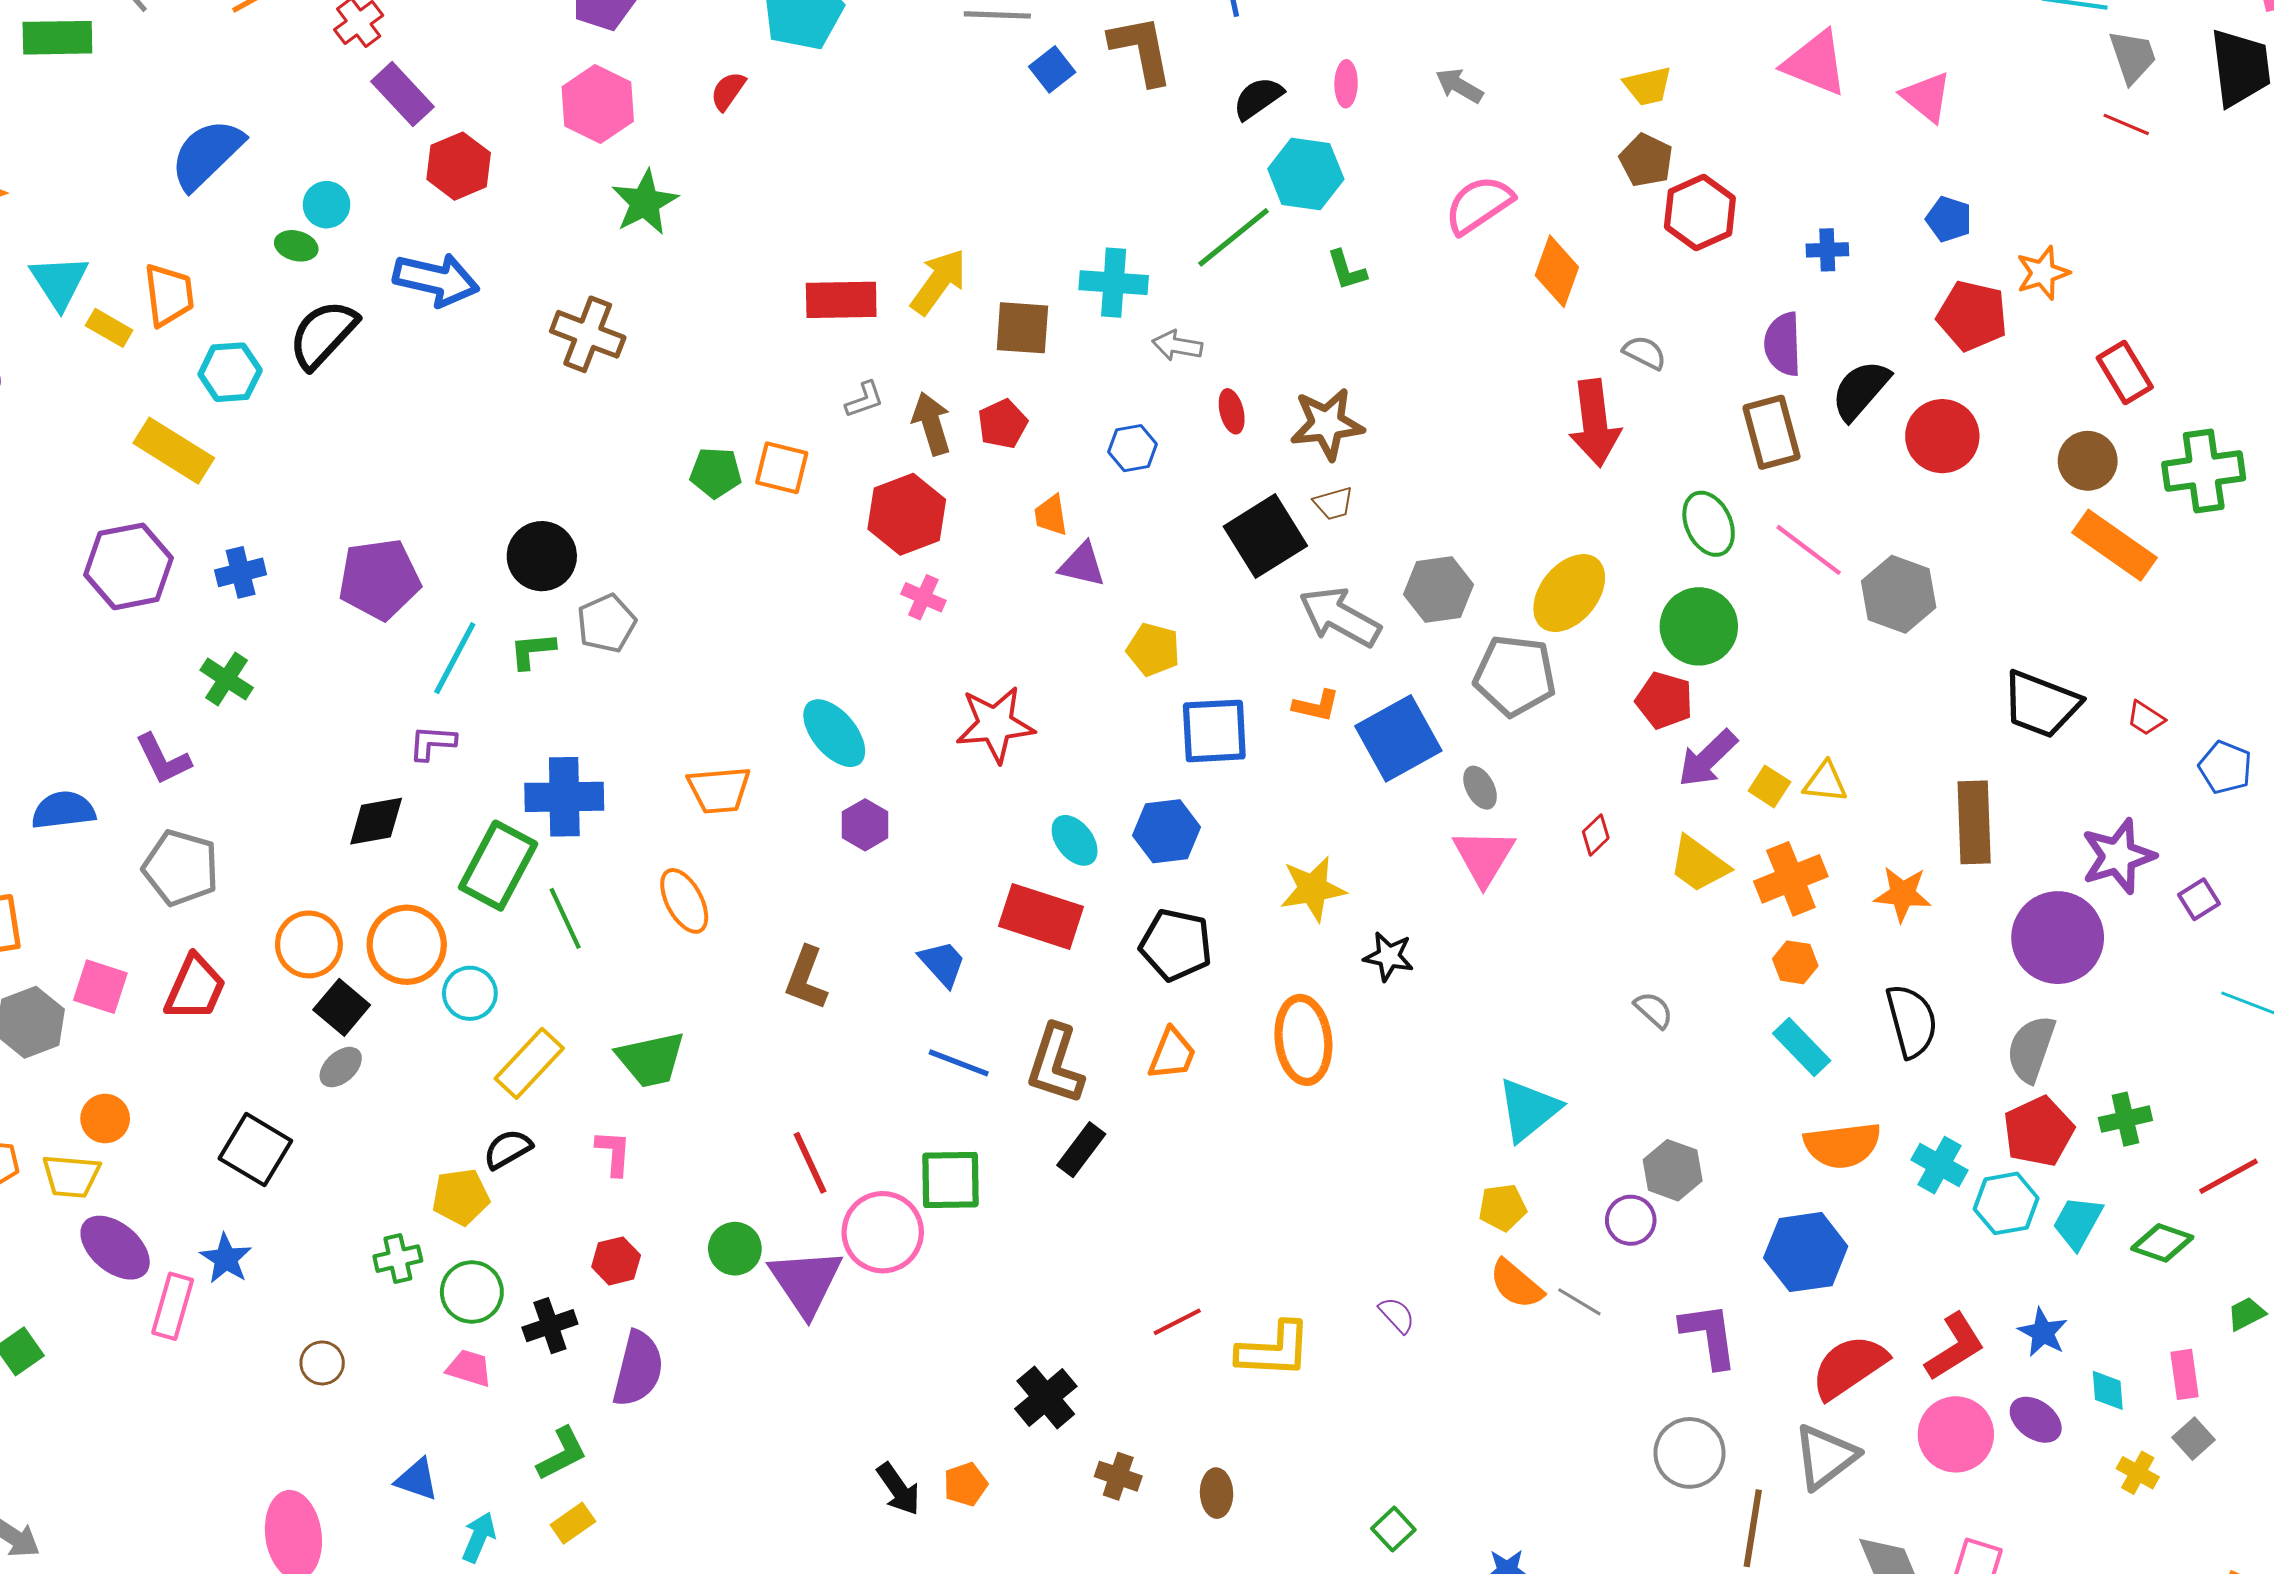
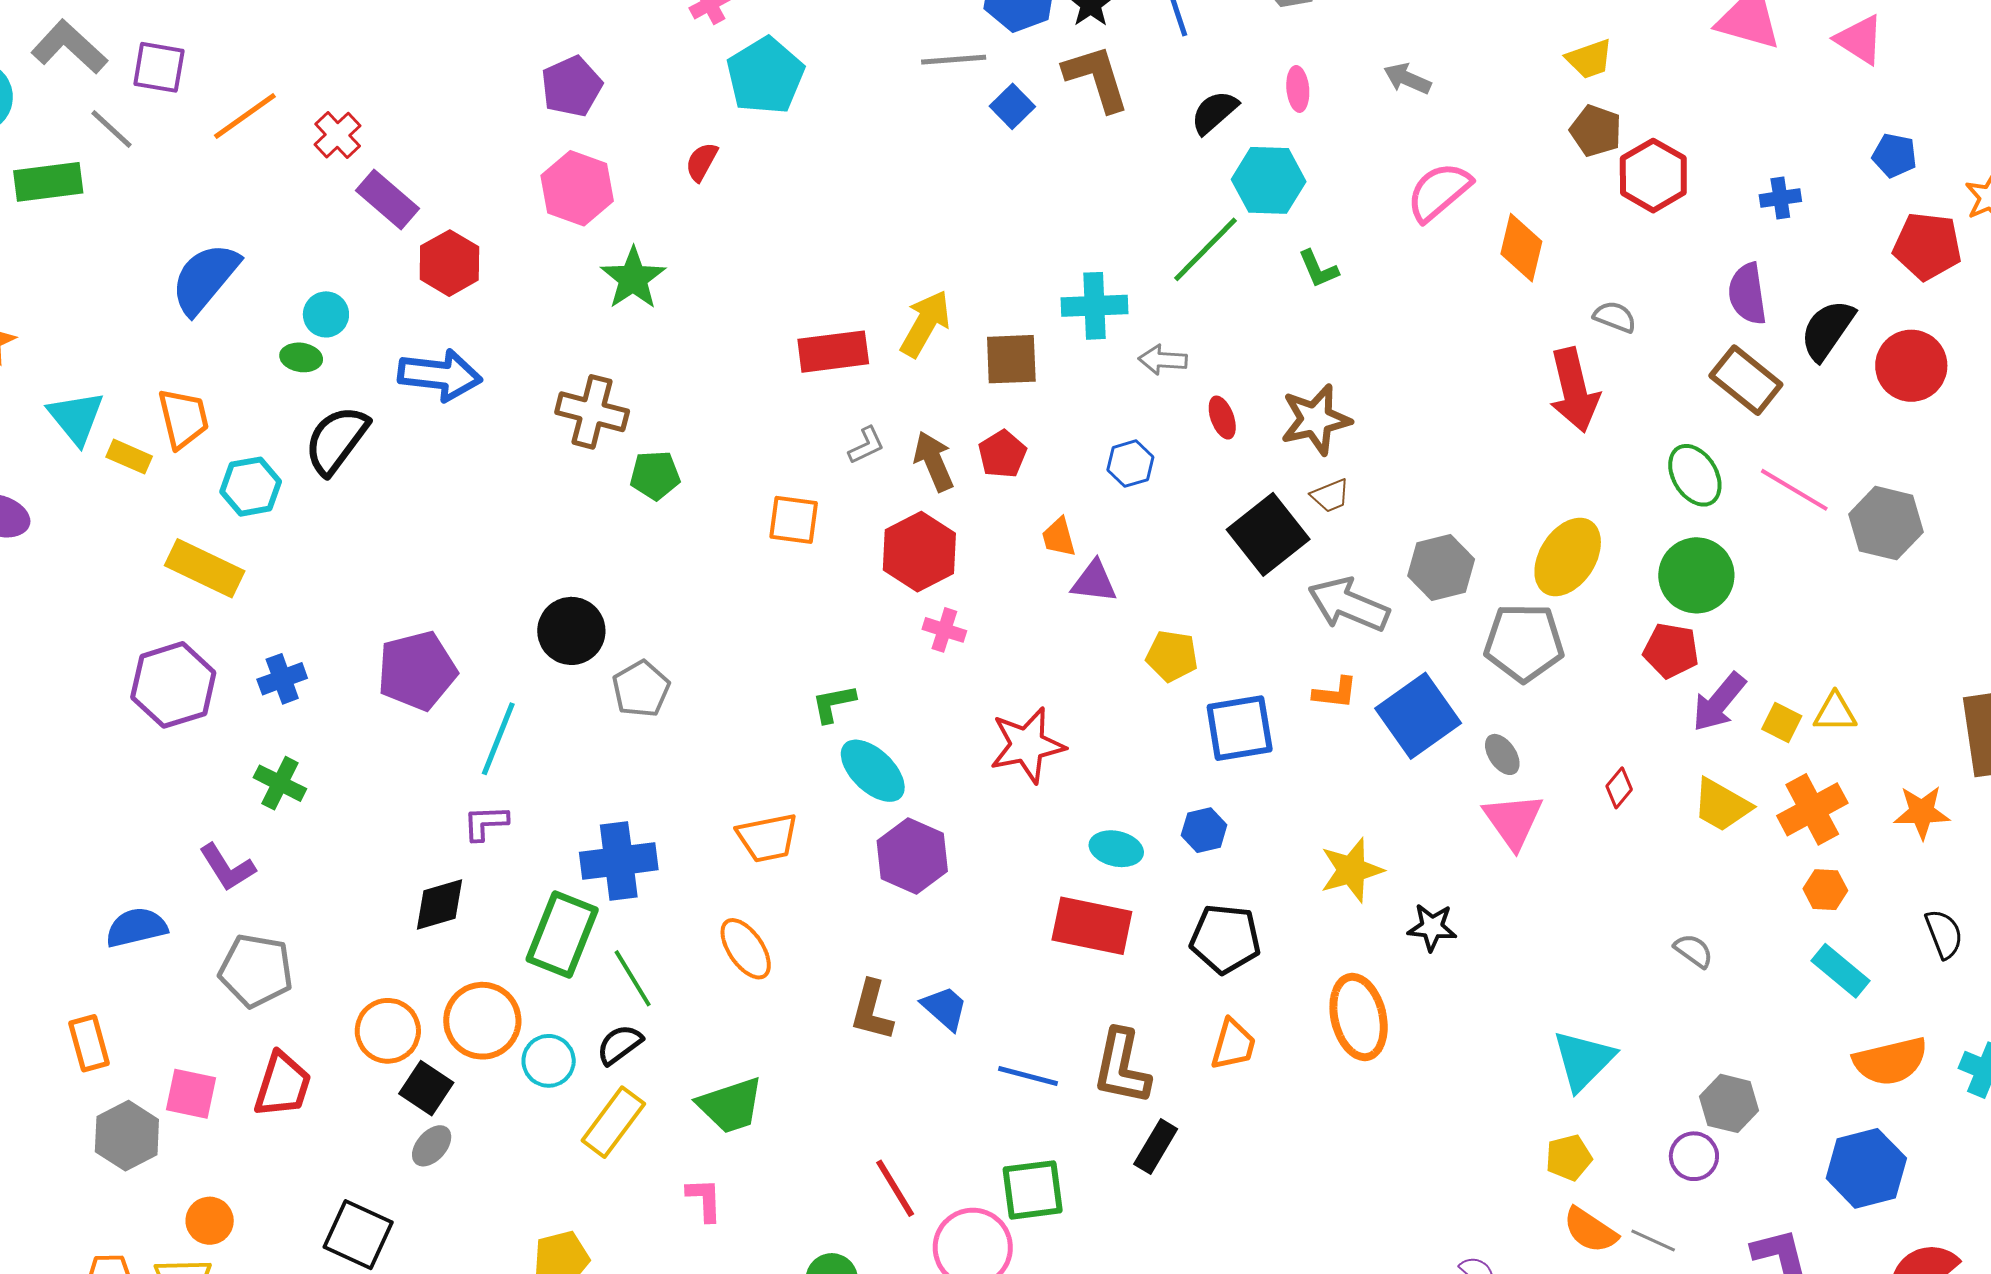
brown rectangle: (1772, 432) -> (1746, 380), turned -30
green pentagon: (716, 473) -> (655, 475), moved
green L-shape: (532, 651) -> (834, 703), moved
purple hexagon: (865, 825) -> (912, 856), size x1.5
blue hexagon: (1167, 831) -> (1204, 830), size x0.7
cyan ellipse: (1075, 840) -> (1116, 849), turned -33
blue trapezoid: (943, 963) -> (945, 1008), moved
black semicircle: (1912, 1021) -> (1944, 934), size x0.7
black semicircle: (508, 1149) -> (620, 1044), moved

